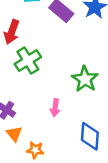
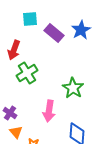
pink arrow: (55, 108) -> (49, 111), size x1.5

